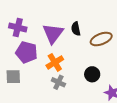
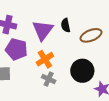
black circle: (92, 74) -> (82, 71), size x1.5

